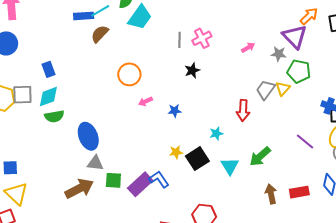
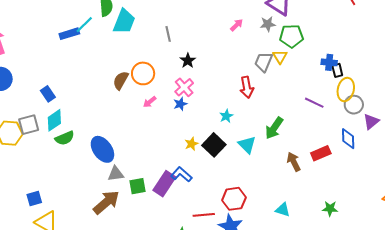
brown semicircle: (100, 34) -> (121, 80), moved
pink cross: (202, 38) -> (184, 87), moved
orange circle: (129, 74) -> (143, 73), moved

